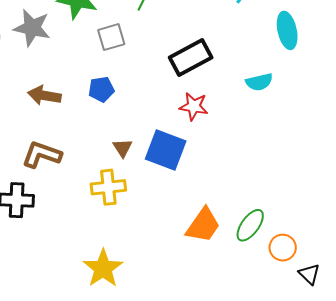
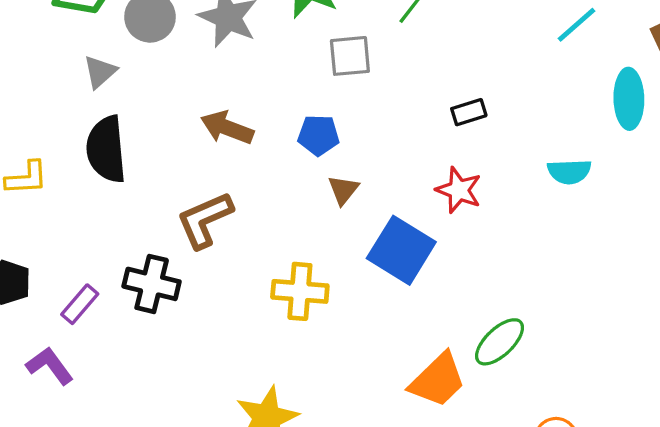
black rectangle: (191, 57) -> (469, 112), size x0.5
brown triangle: (123, 148) -> (343, 190), moved
brown L-shape: (42, 155) -> (205, 220), turned -54
green ellipse: (250, 225) -> (500, 342), moved

